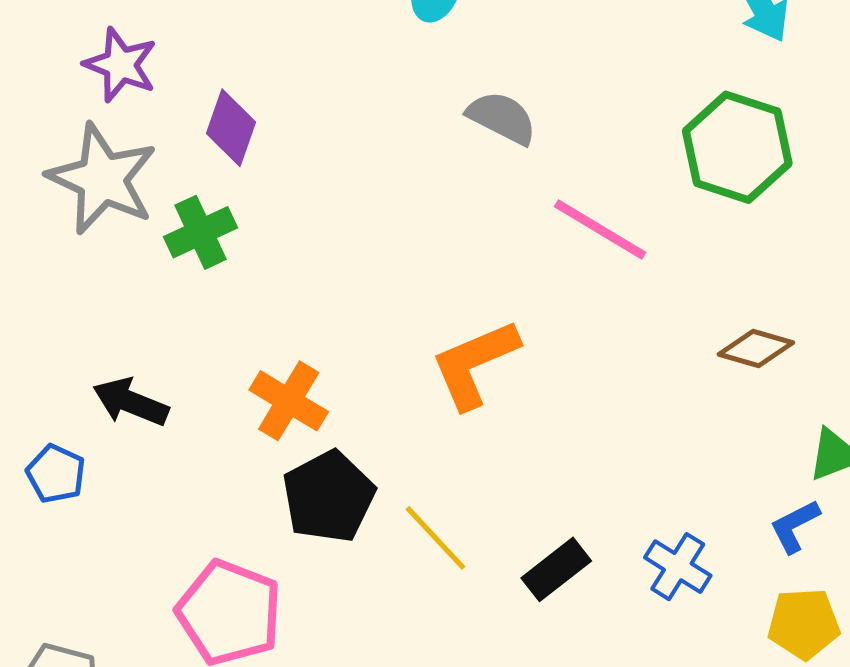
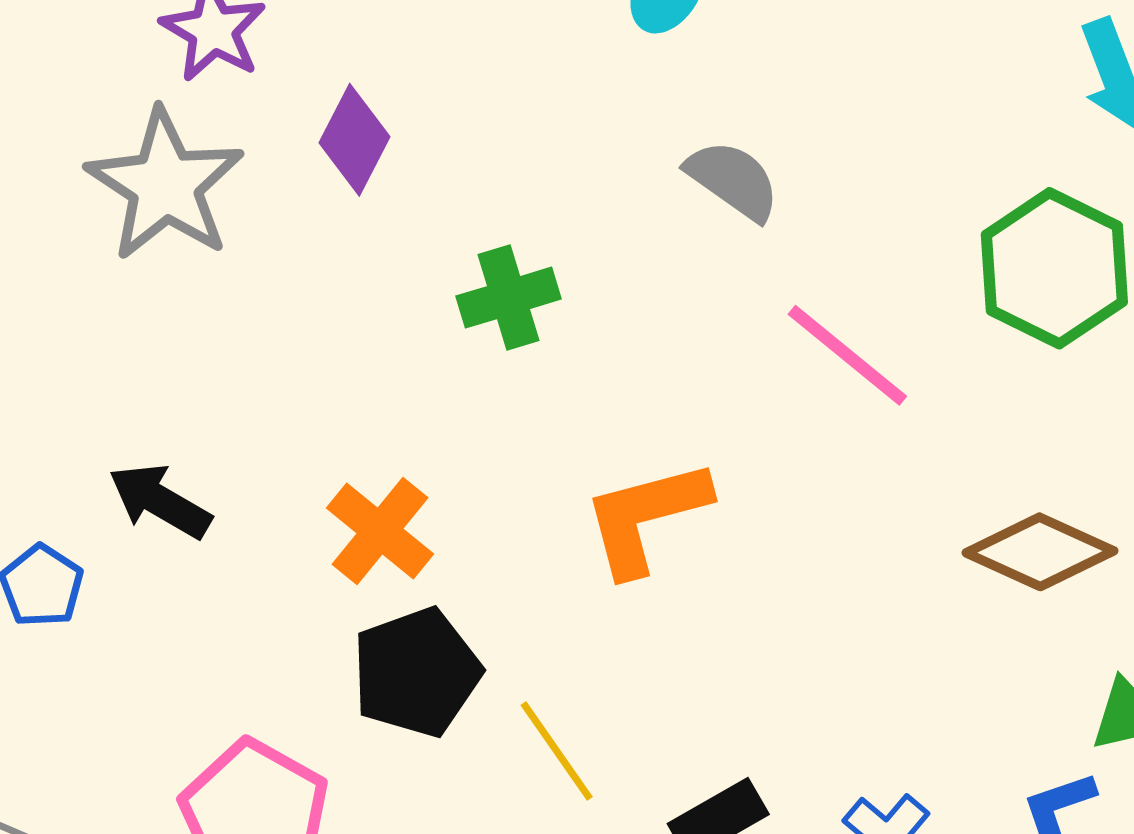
green cross: (201, 232) -> (509, 298), moved
brown diamond: (756, 348) -> (1040, 552), size x1.4

